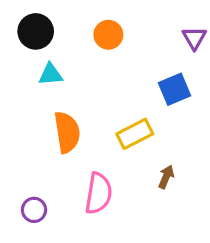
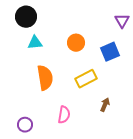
orange circle: (108, 35) -> (76, 43), moved
pink semicircle: (98, 193) -> (64, 115), size x0.7

